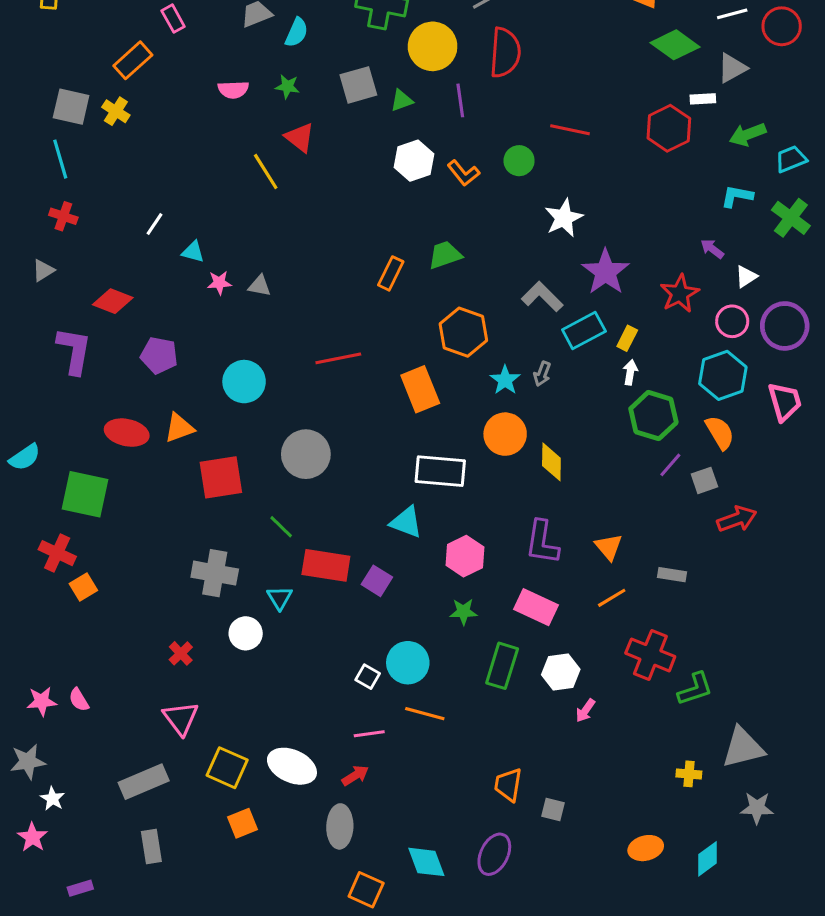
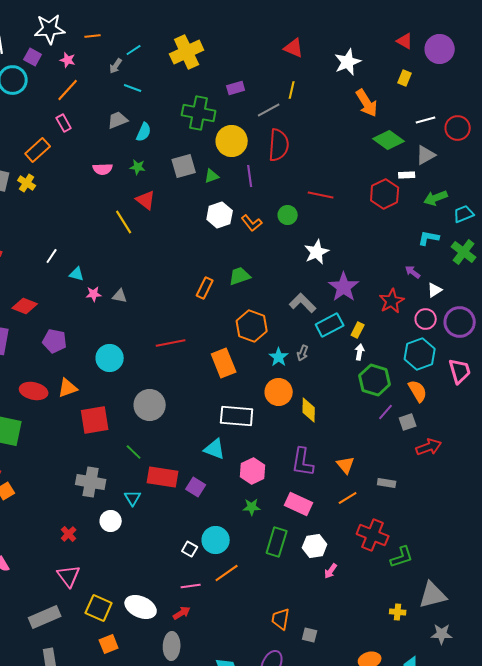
orange line: (425, 714) -> (227, 573), turned -50

